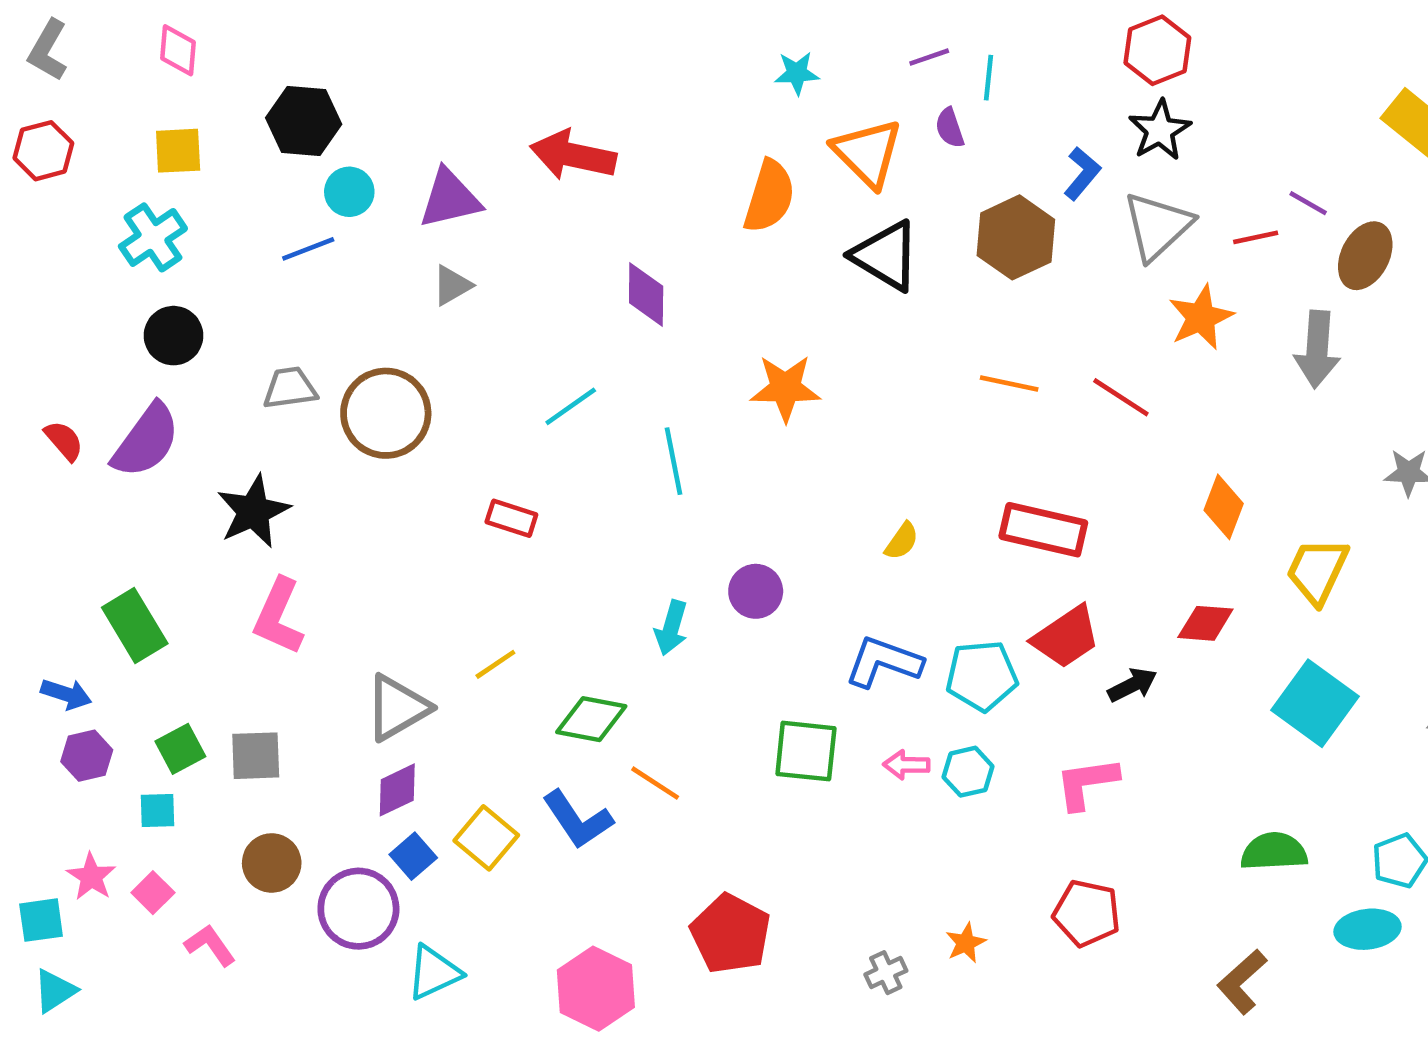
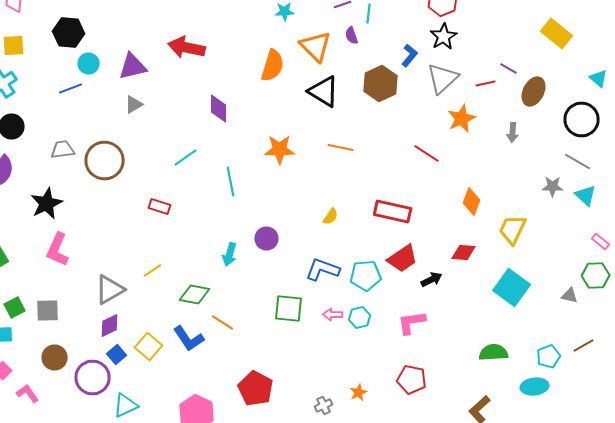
gray arrow: (1317, 349) -> (513, 132), size x0.6
orange line: (1009, 384) -> (341, 148), moved

